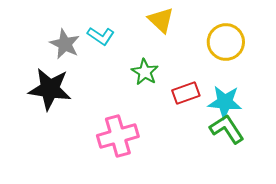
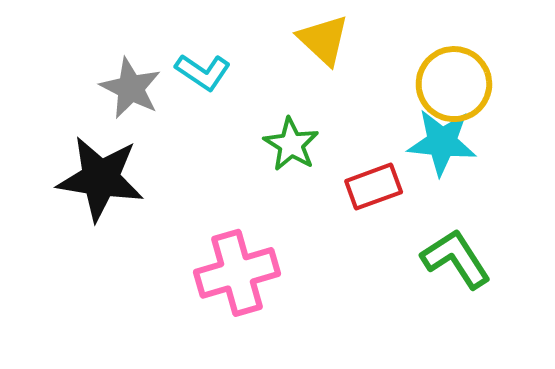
cyan star: (225, 102) -> (442, 142), moved

